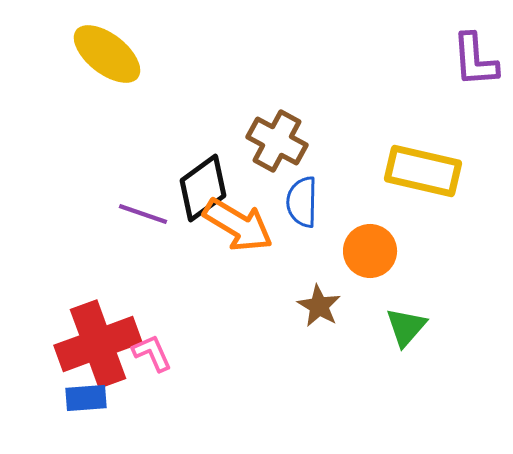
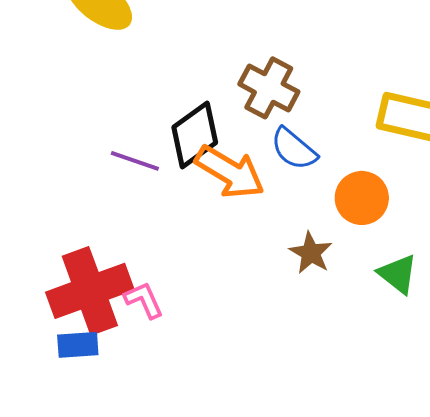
blue semicircle: (302, 202) -> (294, 149), turned -51
green triangle: (406, 327) -> (398, 274), turned -33

